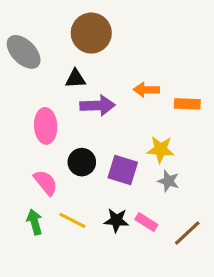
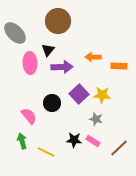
black triangle: (76, 79) -> (48, 50), turned -48
pink ellipse: (46, 126) -> (30, 63), moved
purple square: (123, 170) -> (79, 94), moved, turned 30
gray star: (168, 181) -> (96, 119), moved
yellow line: (72, 220) -> (46, 152), moved

